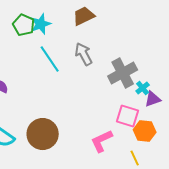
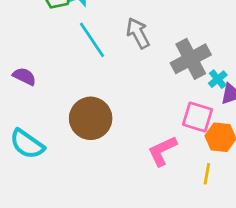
brown circle: (43, 134) -> (91, 118), moved
yellow line: (135, 158) -> (207, 174), turned 35

